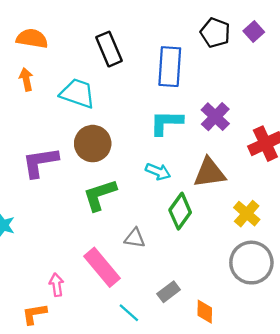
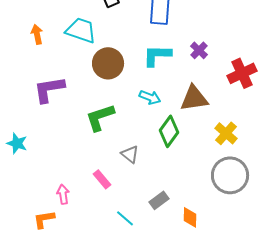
orange arrow: (26, 79) -> (37, 34), moved
purple cross: (215, 117) -> (199, 50), size x0.7
brown circle: (93, 144) -> (108, 63), moved
gray triangle: (135, 238) -> (130, 154), turned 30
pink rectangle: (102, 267) -> (102, 179), size x0.6

